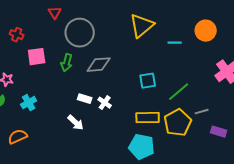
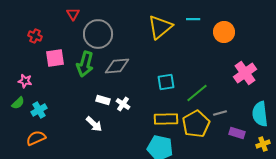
cyan line: (175, 43) -> (193, 19), moved
green arrow: (67, 63) -> (85, 64), size x1.4
cyan cross: (29, 103) -> (39, 110), moved

